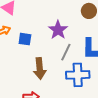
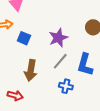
blue cross: (78, 75) -> (66, 86), size x0.6

